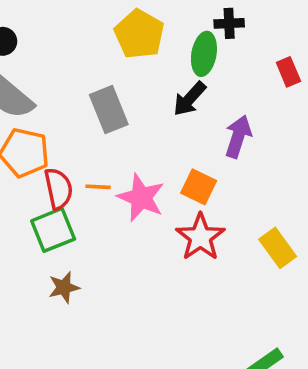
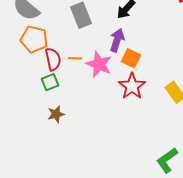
purple arrow: (238, 137) -> (117, 40), moved
green square: (53, 230) -> (50, 82), size x0.7

